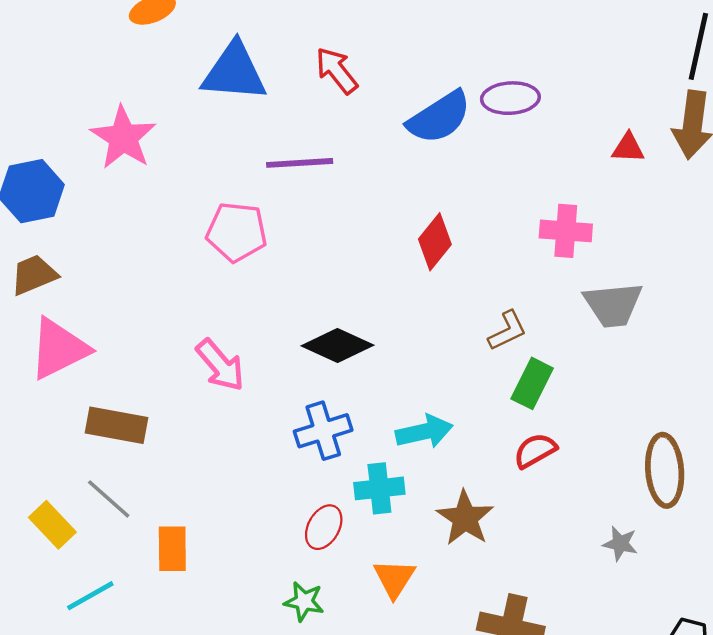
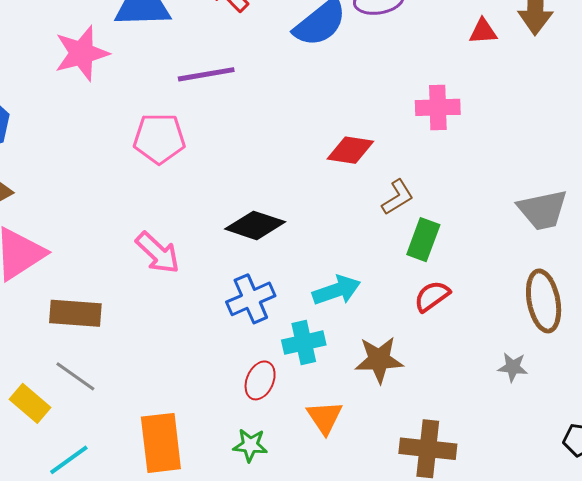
pink star: (123, 138) -> (82, 53), moved, turned 30
red diamond: (435, 242) -> (350, 150), moved, turned 66
gray trapezoid: (613, 305) -> (543, 210), moved
brown star: (465, 518) -> (379, 360), turned -30
orange rectangle: (172, 549) -> (161, 443), moved, size x1.5

